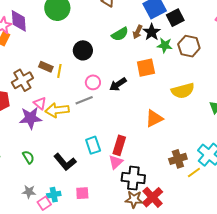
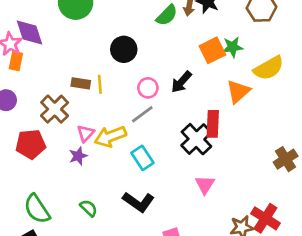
green star: (165, 45) -> (233, 47), moved
pink triangle: (40, 103) -> (86, 133), turned 48
purple star: (31, 118) -> (78, 156), size x0.6
orange triangle: (154, 119) -> (238, 91), moved
cyan rectangle: (93, 145) -> (142, 158), moved
red rectangle: (119, 145) -> (213, 124), moved
black cross: (133, 178) -> (196, 139), moved, turned -35

